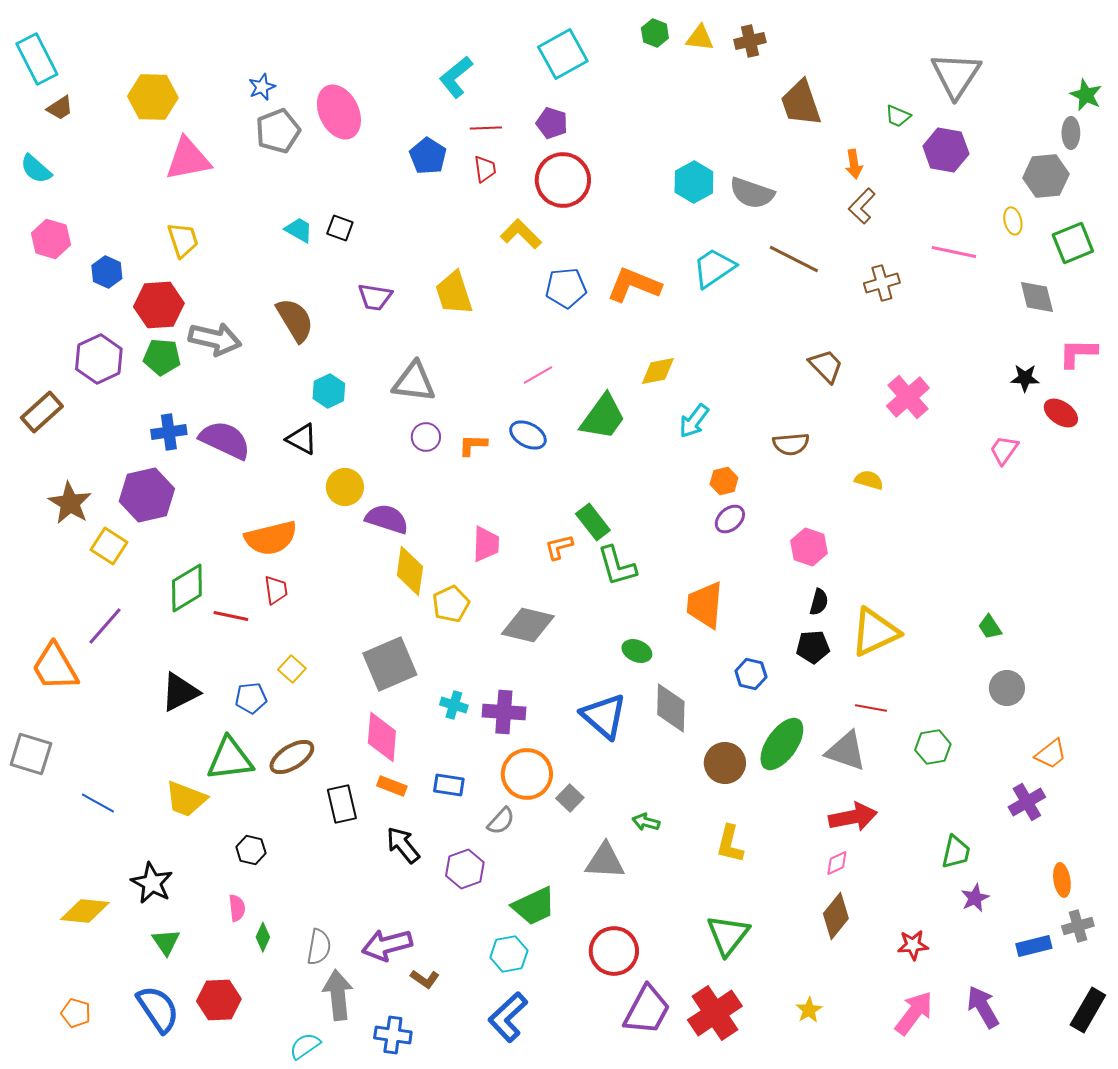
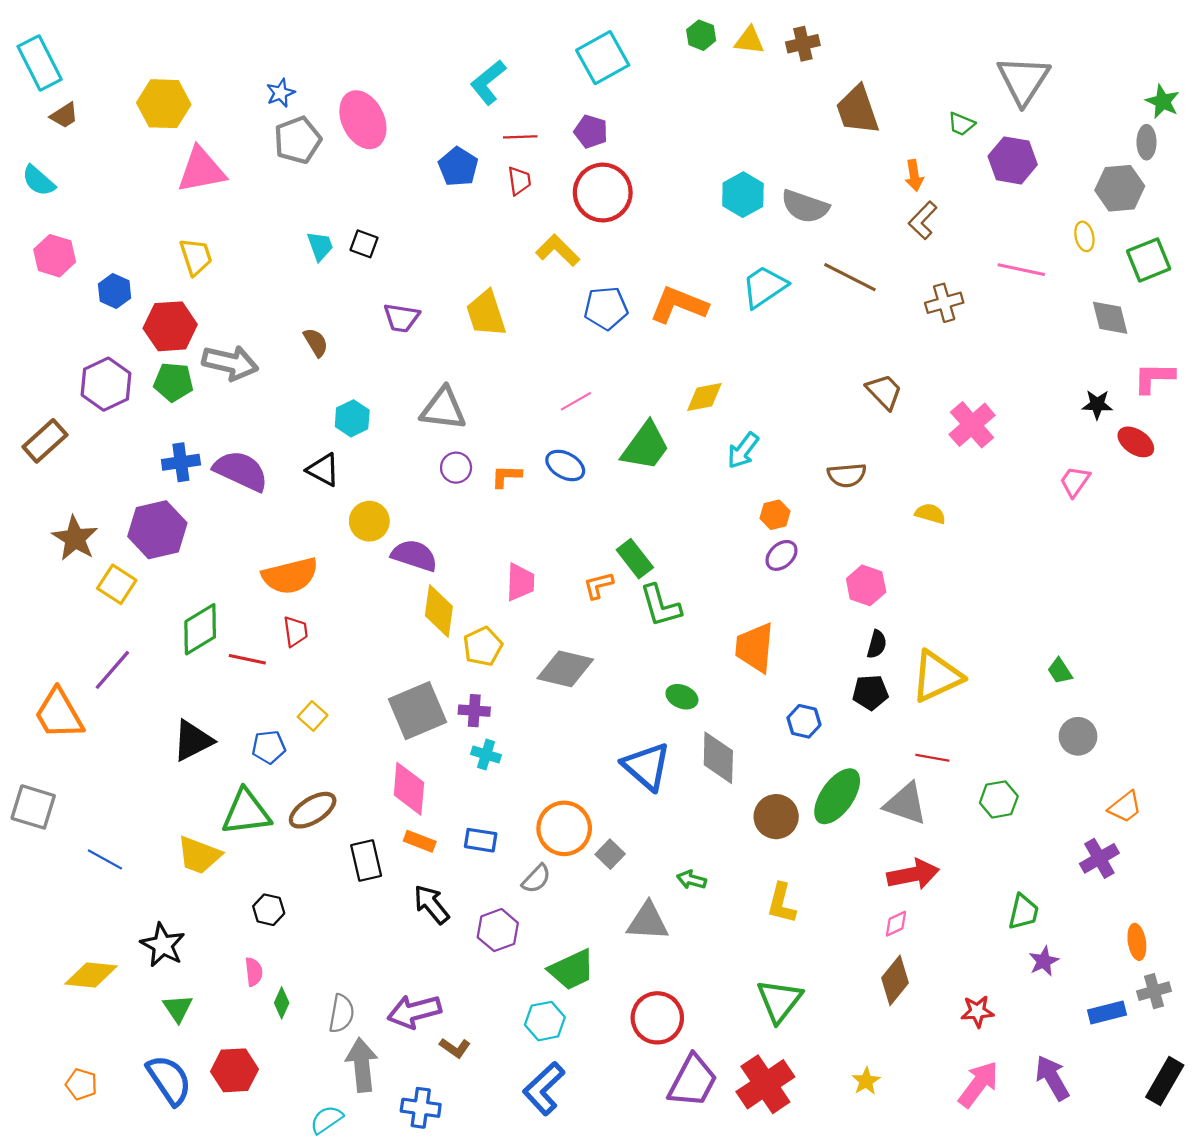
cyan trapezoid: (299, 230) -> (320, 246), turned 40
brown semicircle: (295, 320) -> (316, 342), size x0.6
purple cross: (504, 712) -> (474, 711), moved, size x0.7

